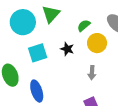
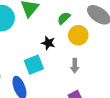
cyan square: (38, 53) -> (34, 65), moved

